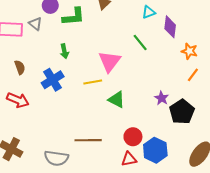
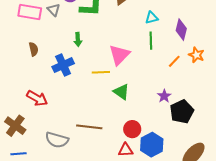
cyan triangle: (149, 12) -> (152, 18), moved
green line: (140, 42) -> (151, 41), turned 30
orange line: (193, 75) -> (174, 61), moved
red arrow: (18, 100) -> (37, 98), moved

